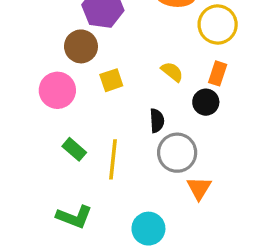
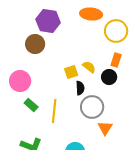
yellow semicircle: (172, 72) -> (89, 67), moved
yellow square: (111, 80) -> (71, 72), moved
pink circle: (57, 90) -> (20, 81), moved

